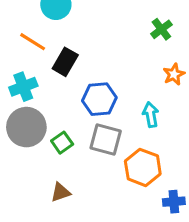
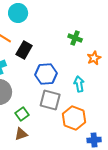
green cross: (161, 29) -> (75, 38), moved, turned -32
green square: (62, 143) -> (22, 114), moved

